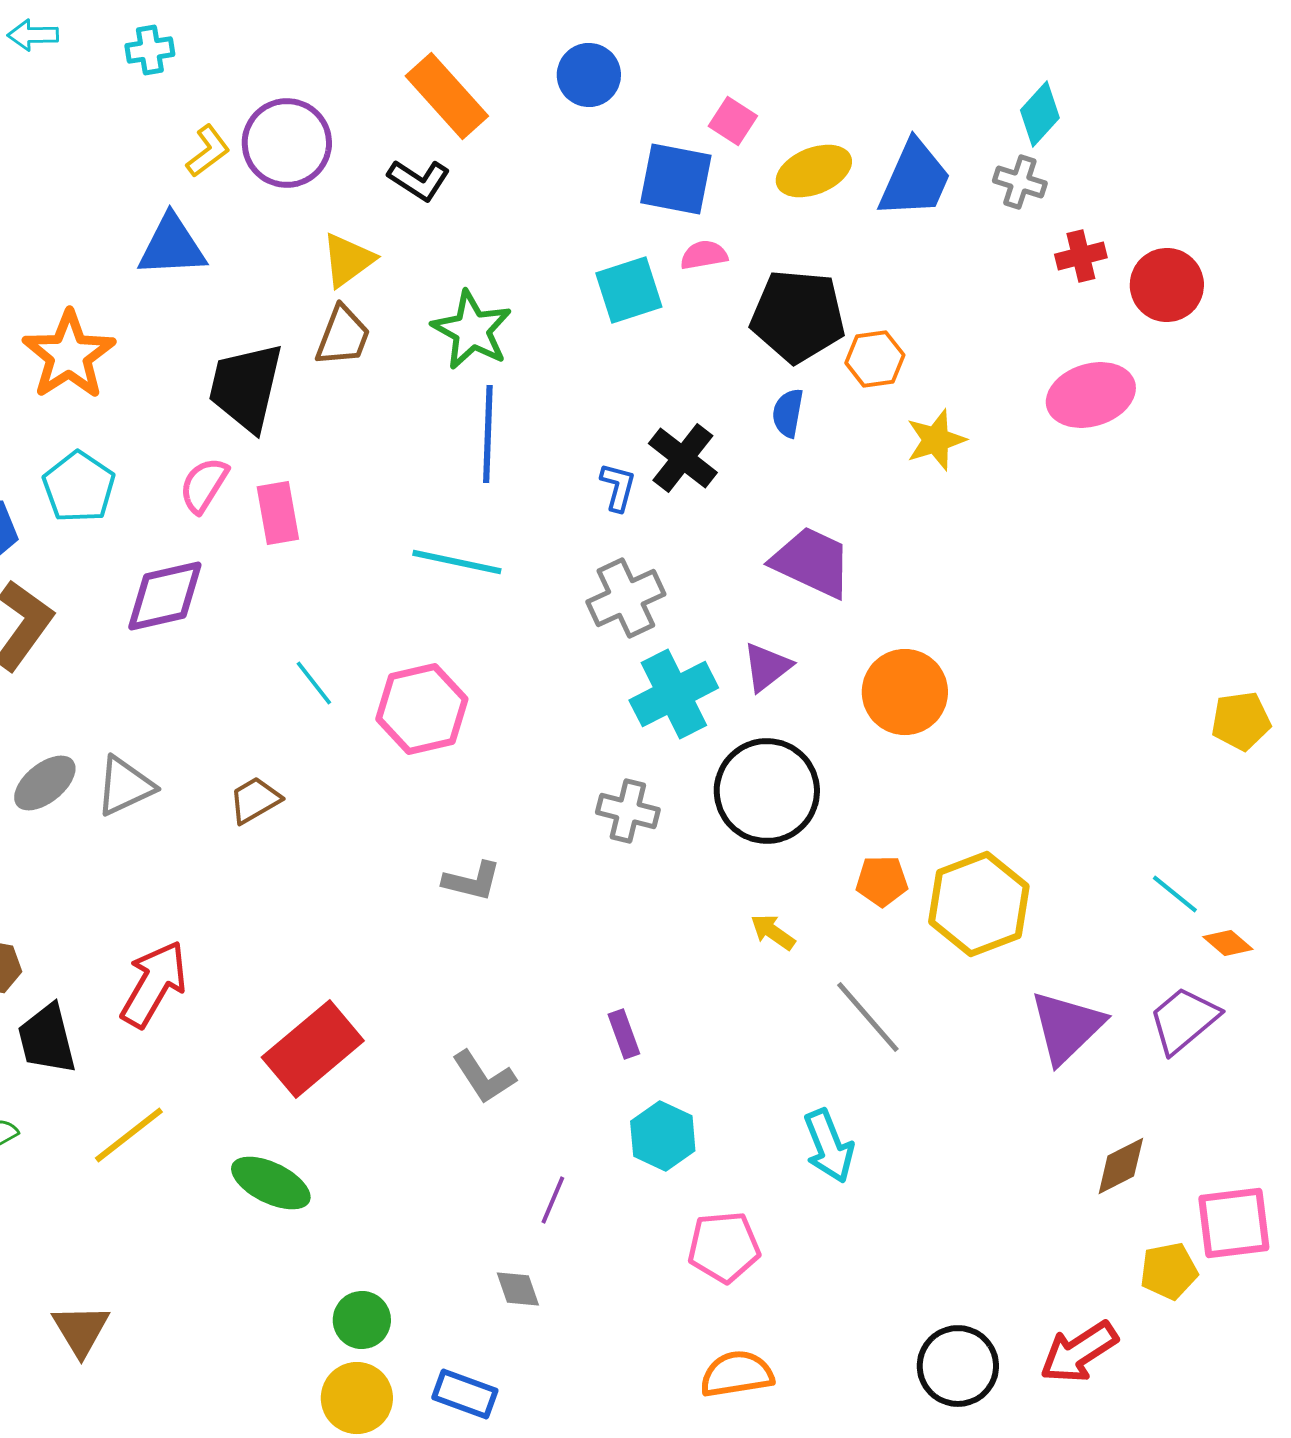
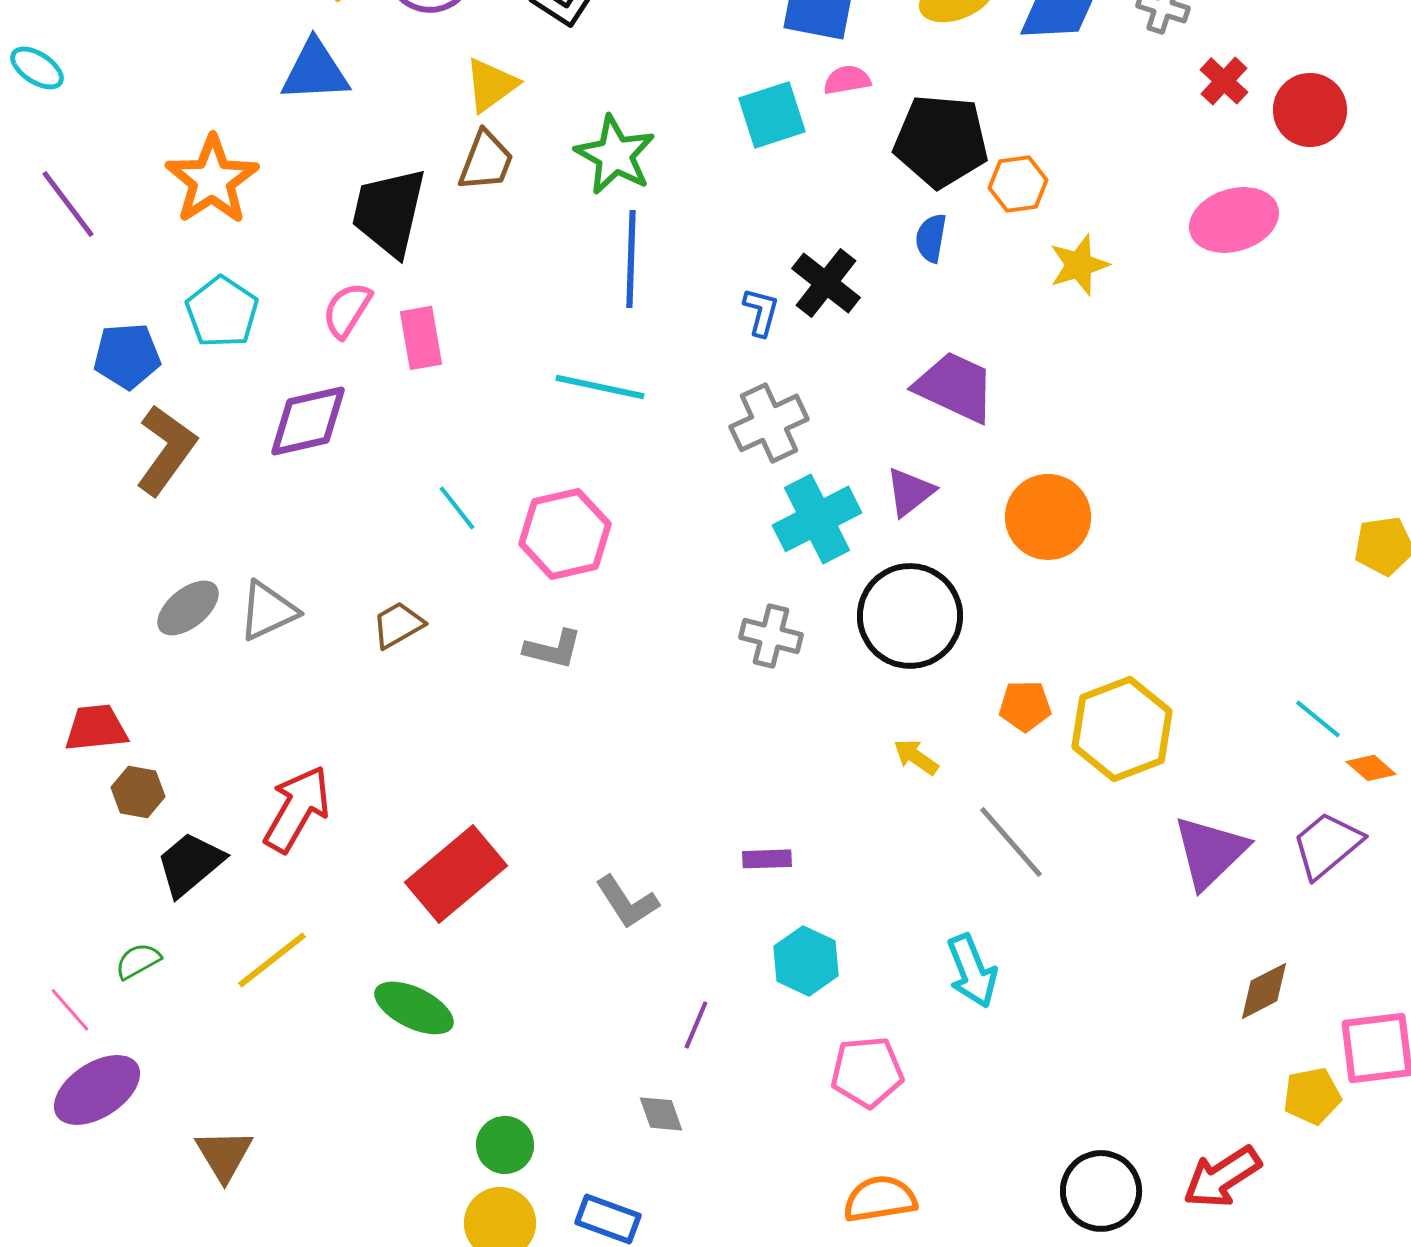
red cross: (1081, 256) -> (1224, 81), turned -33
gray L-shape: (472, 881) -> (553, 649), moved
purple rectangle: (624, 1034) -> (767, 859), turned -72
black trapezoid: (47, 1039) -> (190, 864), turned 64

